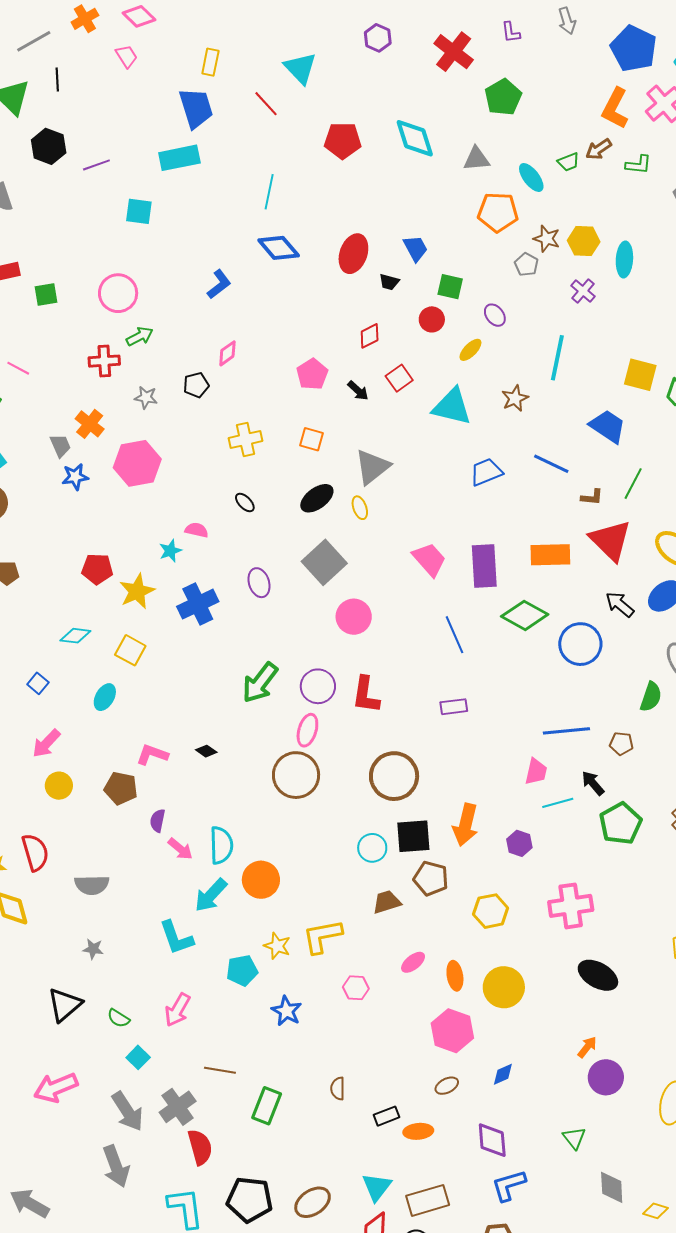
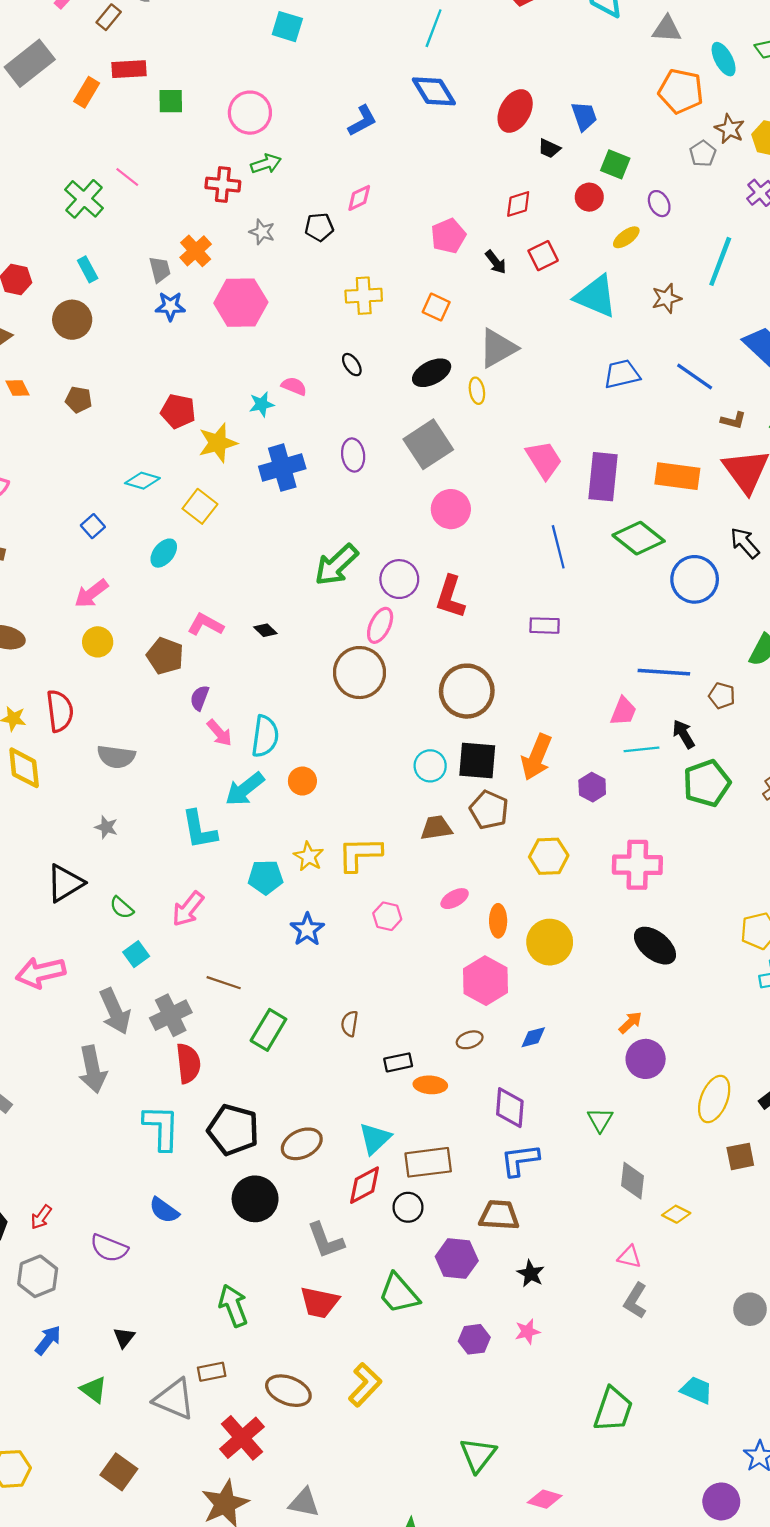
orange circle: (261, 880) -> (302, 781), size x0.7

